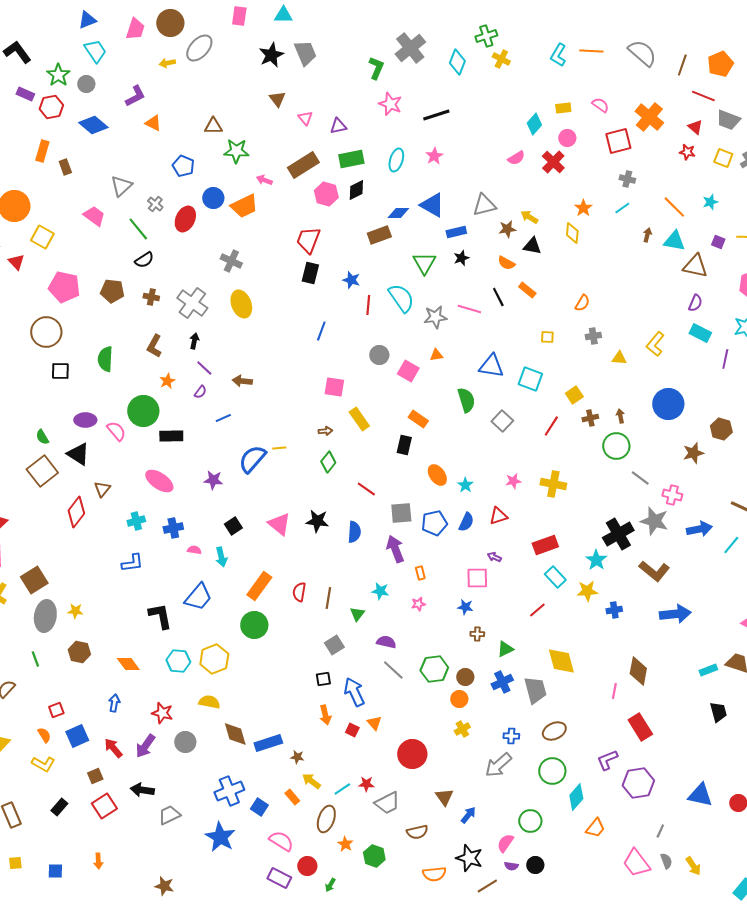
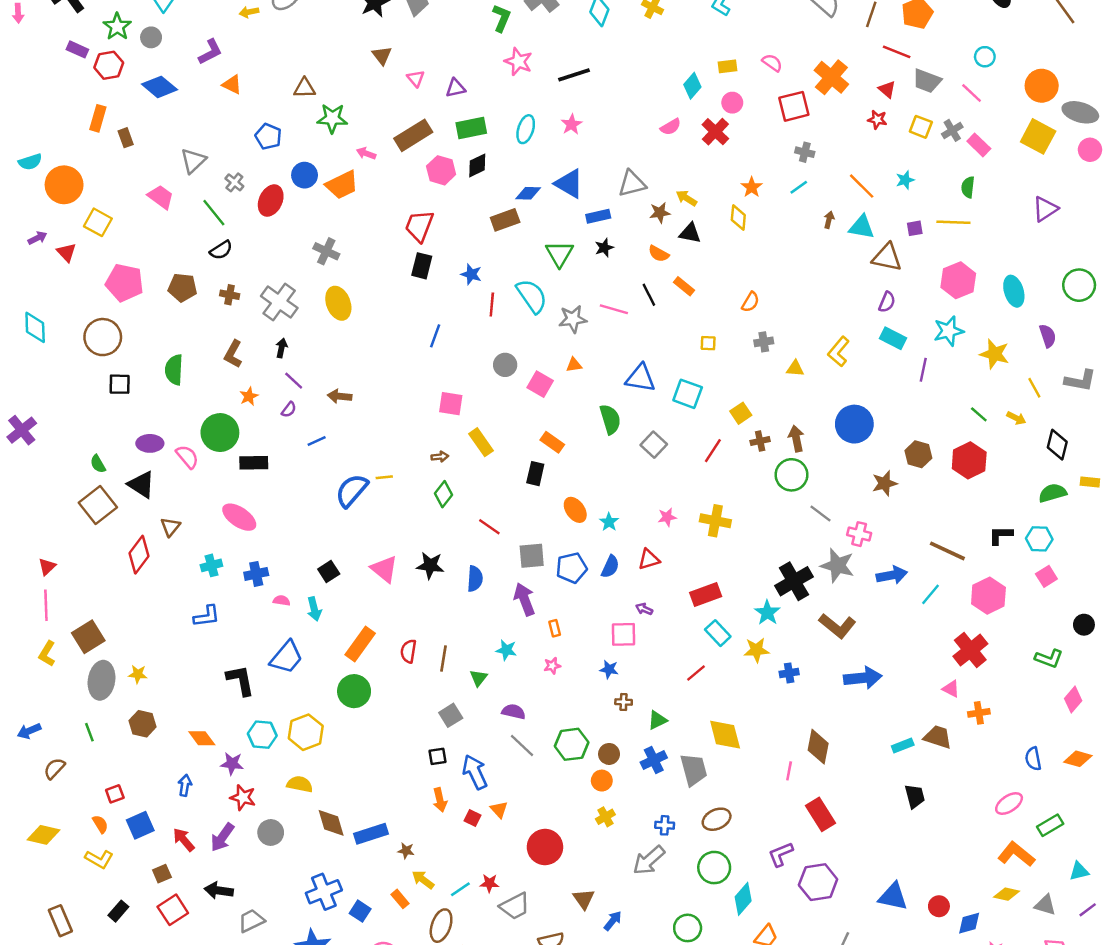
purple square: (718, 242) -> (915, 228), turned -32
brown arrow: (620, 416) -> (796, 439), size x1.5
purple star: (213, 480) -> (232, 764), moved

